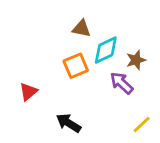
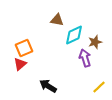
orange square: (76, 66) -> (24, 48), moved
purple arrow: (122, 83) -> (85, 58), turned 30

